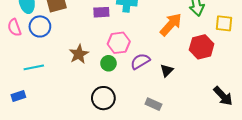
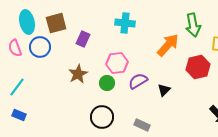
purple rectangle: (101, 12) -> (83, 39), moved, turned -63
cyan line: (34, 67) -> (17, 87), moved, turned -42
blue rectangle: (18, 96) -> (19, 115), turned 40
gray rectangle: (153, 104) -> (142, 125), moved

